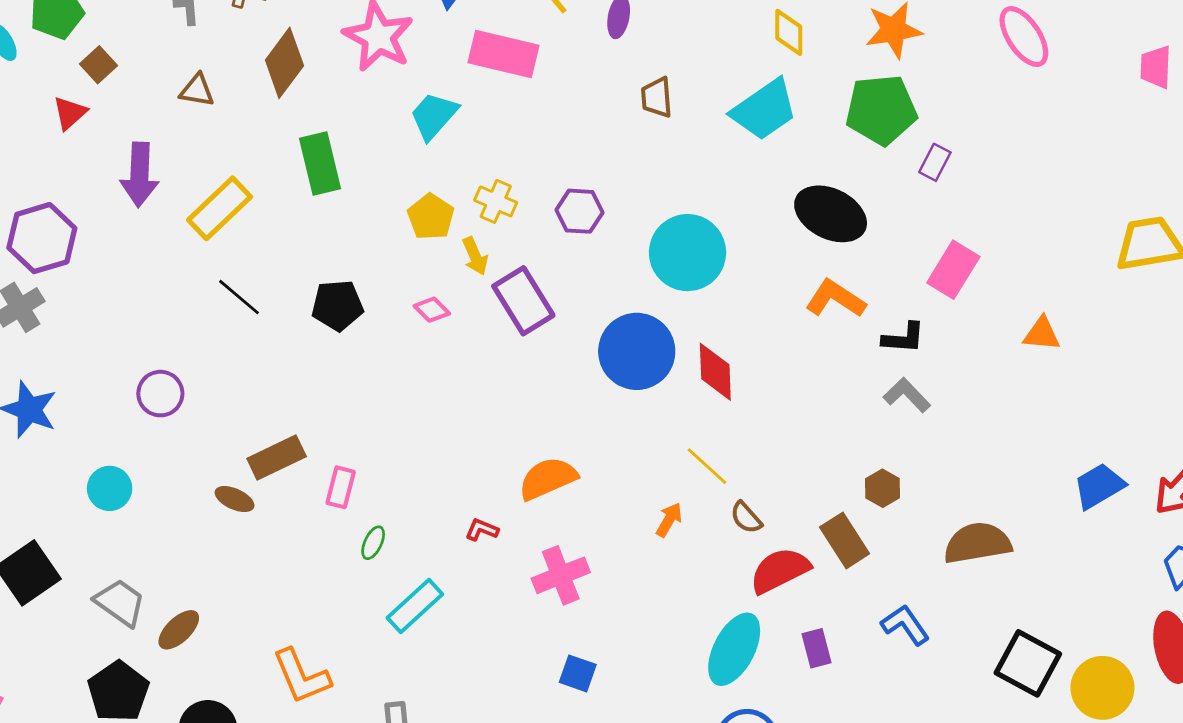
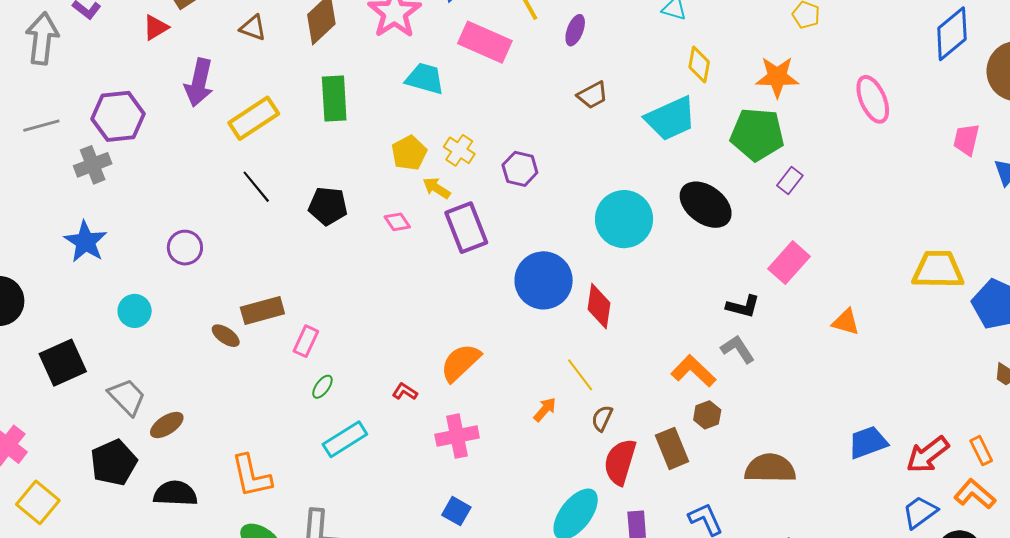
brown trapezoid: (657, 97) -> (592, 95), turned -124
cyan trapezoid: (434, 116) -> (425, 79), turned 54
cyan circle: (688, 253) -> (624, 219), moved
yellow arrow: (475, 256) -> (437, 188), turned 136
orange L-shape: (835, 299) -> (693, 371), moved
orange semicircle: (548, 478) -> (460, 363), turned -30
brown semicircle: (746, 518) -> (602, 418), turned 56
red semicircle: (780, 570) -> (620, 462), turned -57

